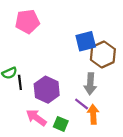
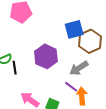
gray arrow: (90, 84) -> (79, 68), turned 54
purple hexagon: (47, 90) -> (46, 56), moved

